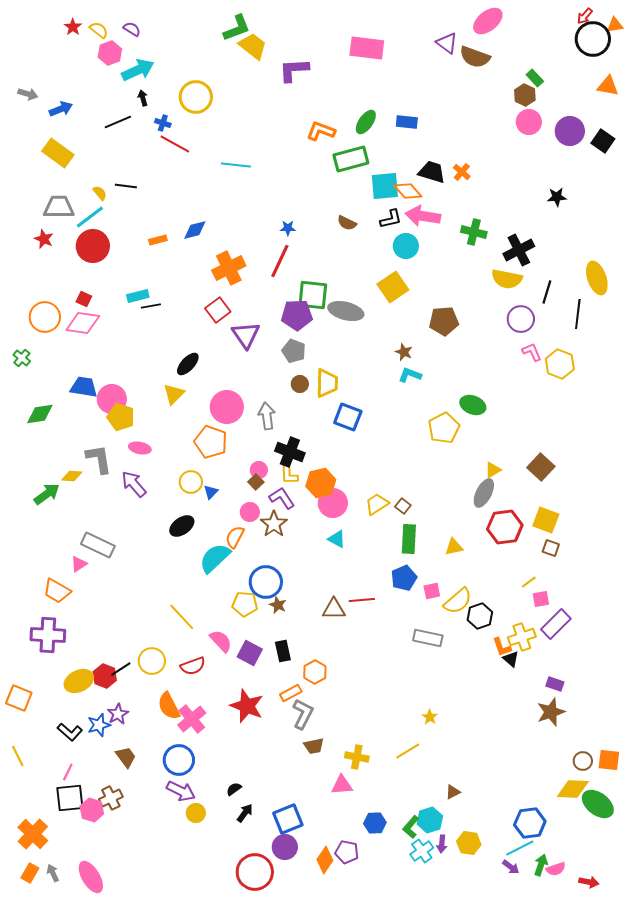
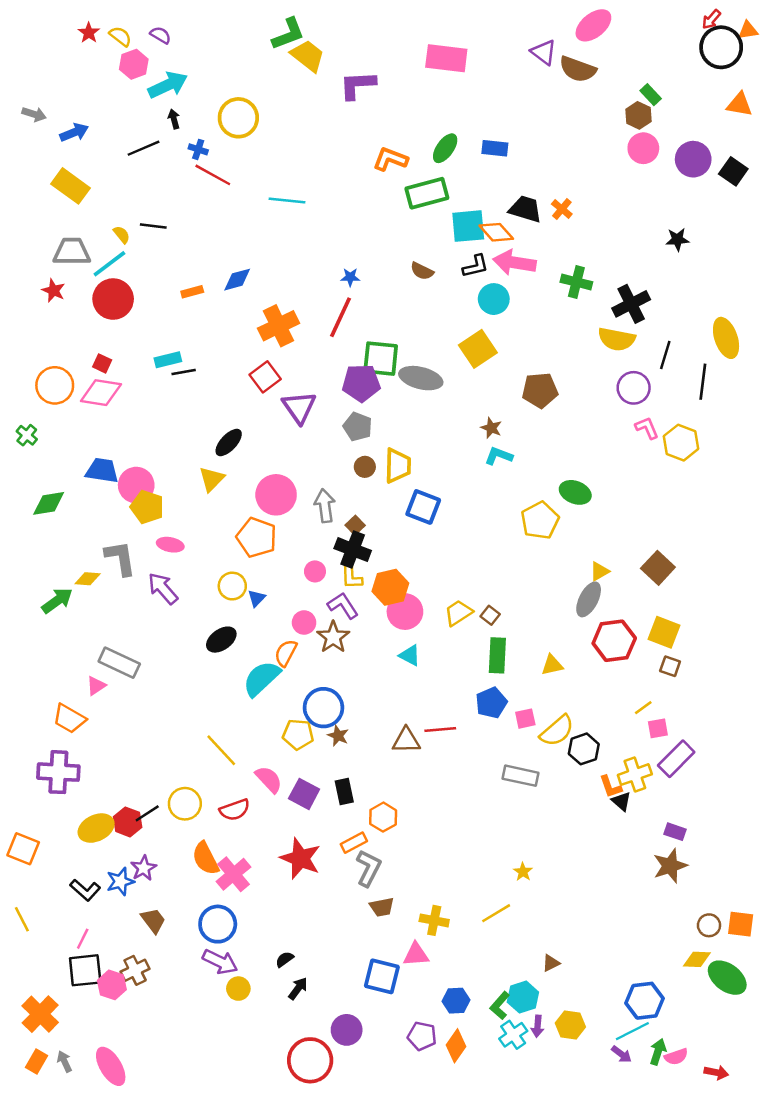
brown square: (256, 482) -> (355, 525), moved
yellow diamond: (573, 789) -> (697, 959), size x0.7
blue square: (288, 819) -> (382, 976), moved, turned 36
orange diamond: (325, 860) -> (456, 1046), moved

